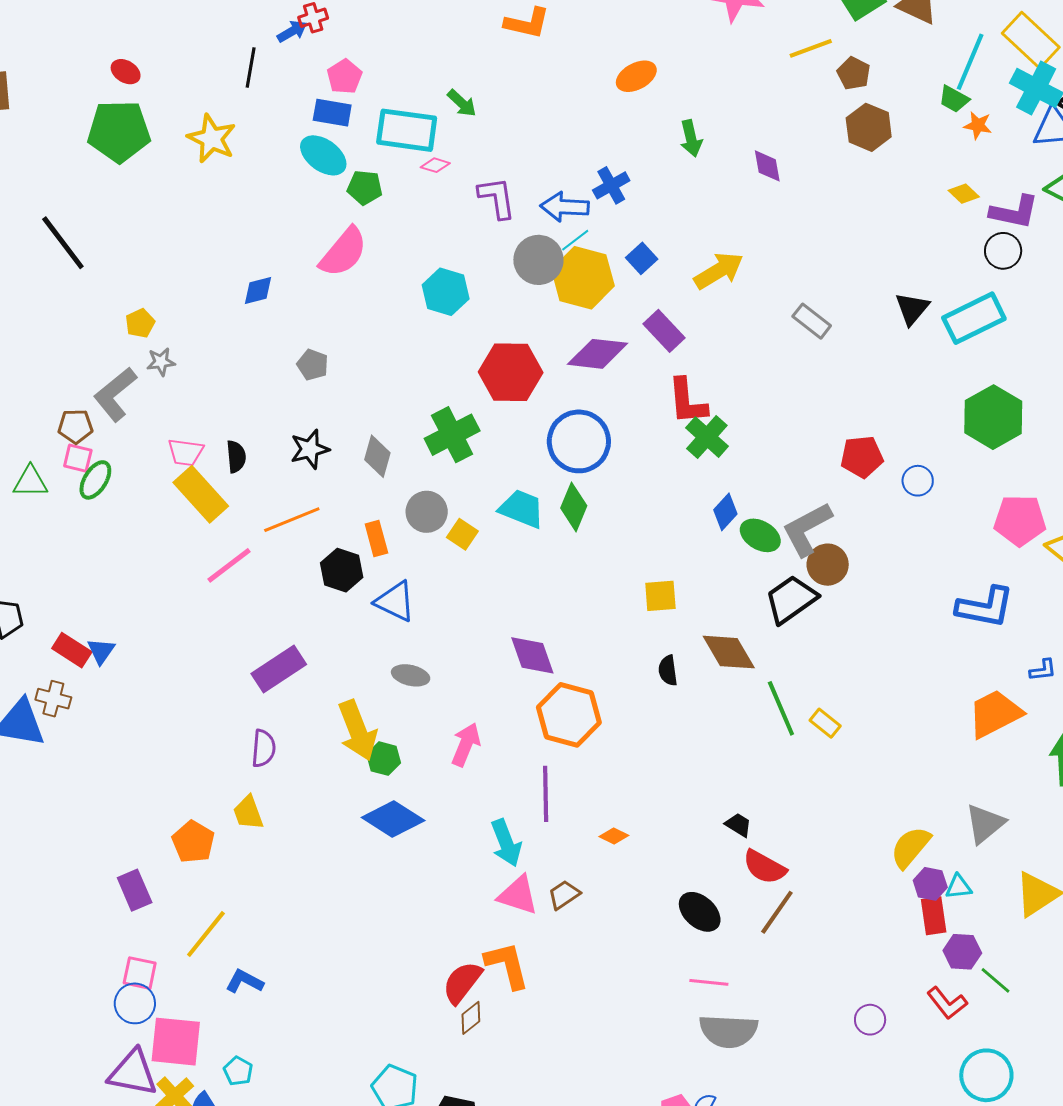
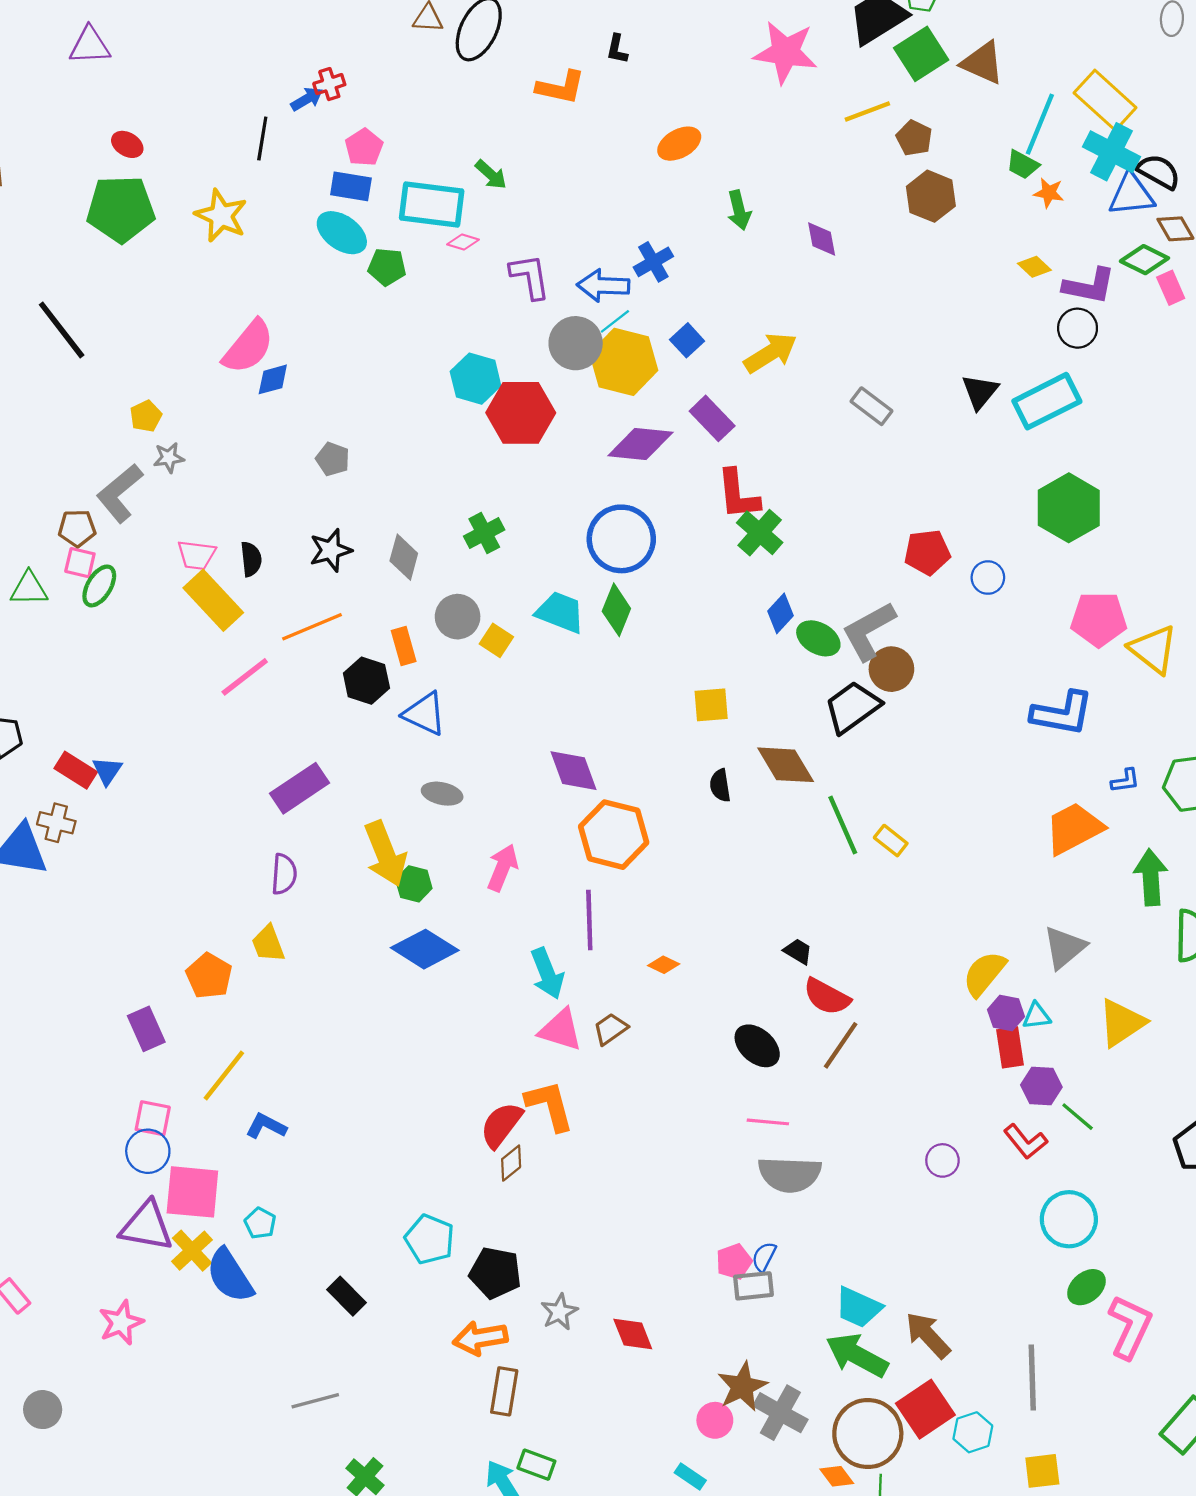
pink semicircle: (343, 252) -> (248, 347), moved
red hexagon: (511, 372) -> (521, 413), moved
green cross: (452, 435) -> (484, 533), size x0.7

